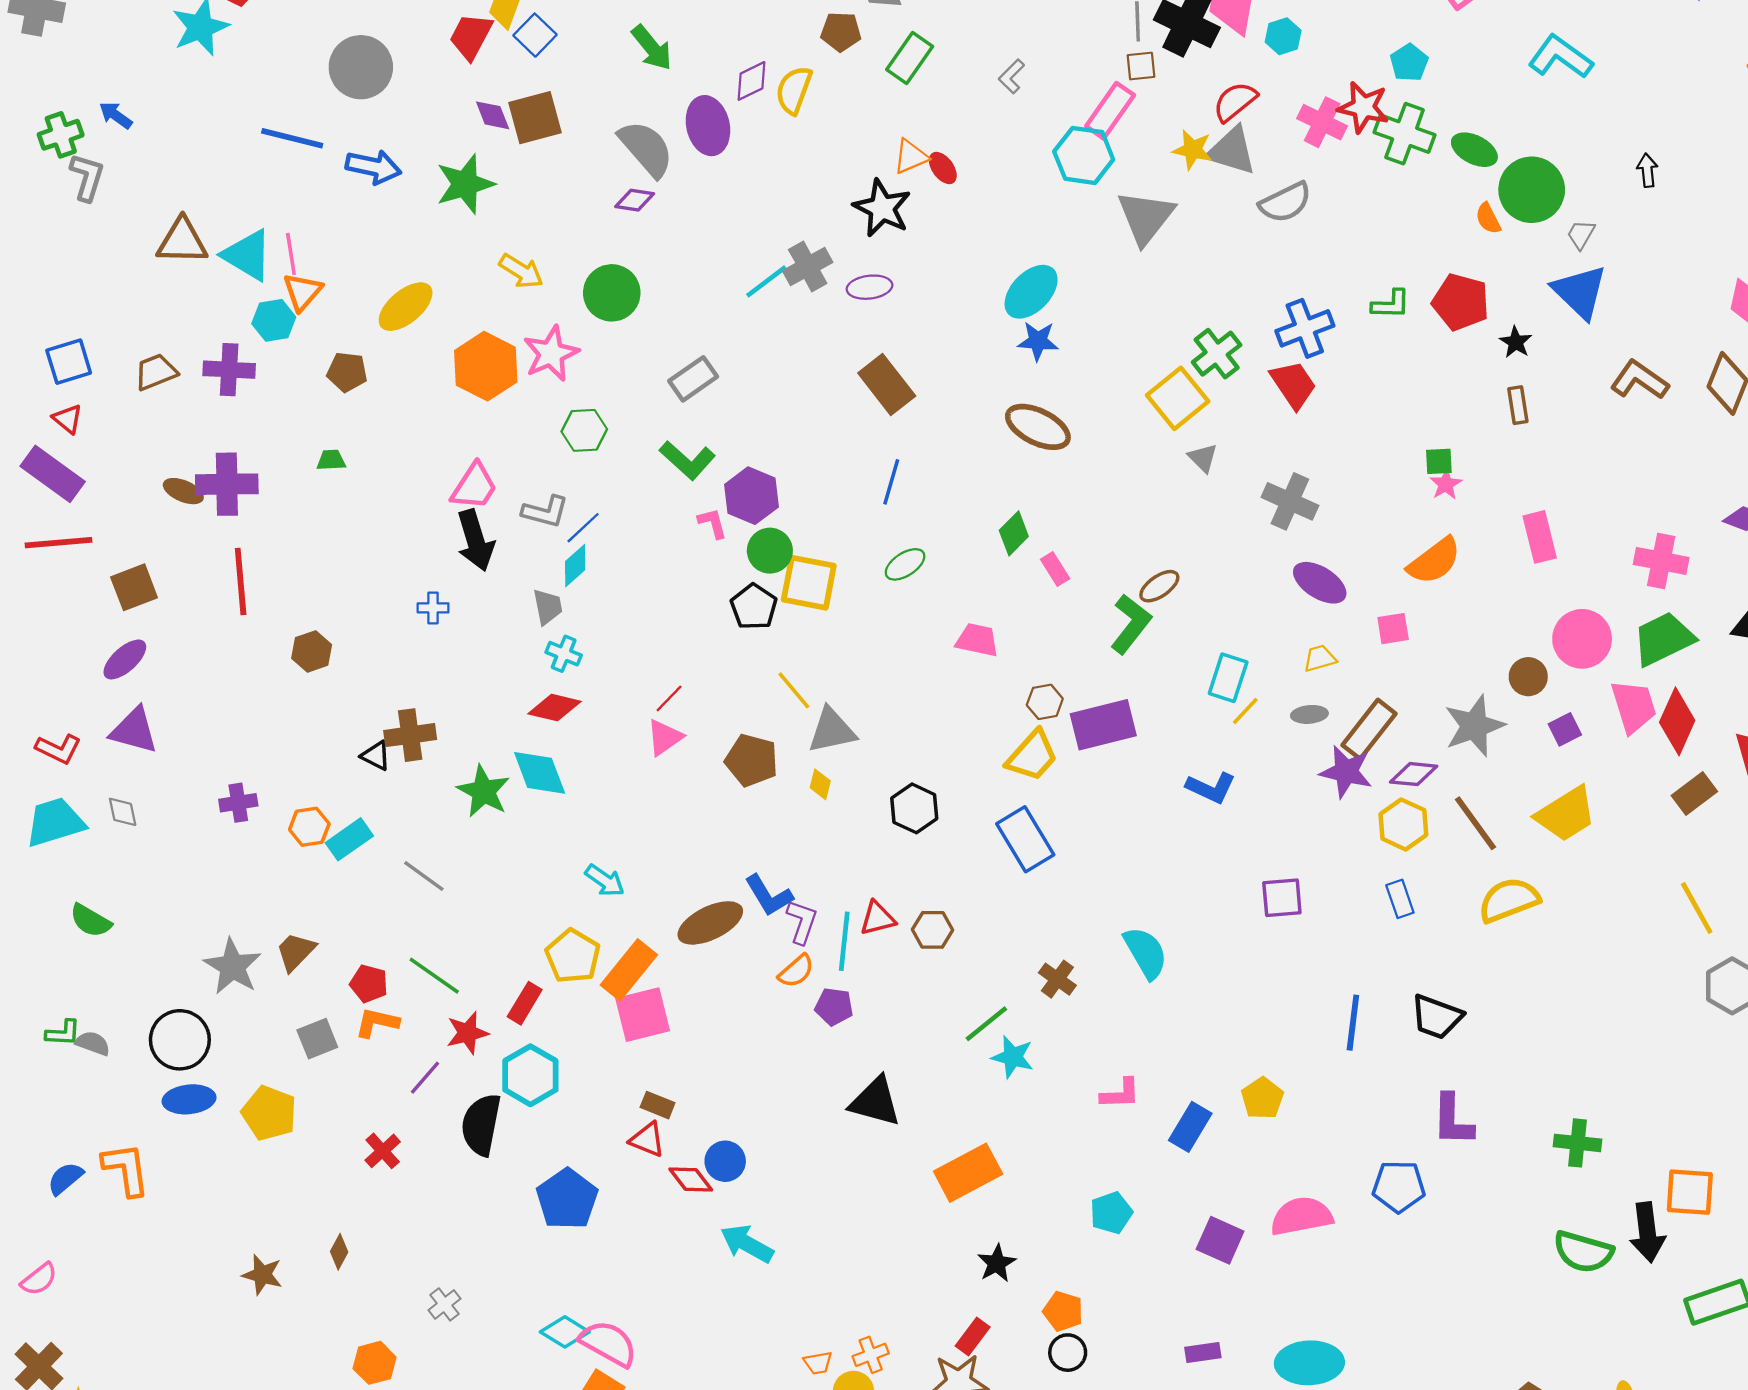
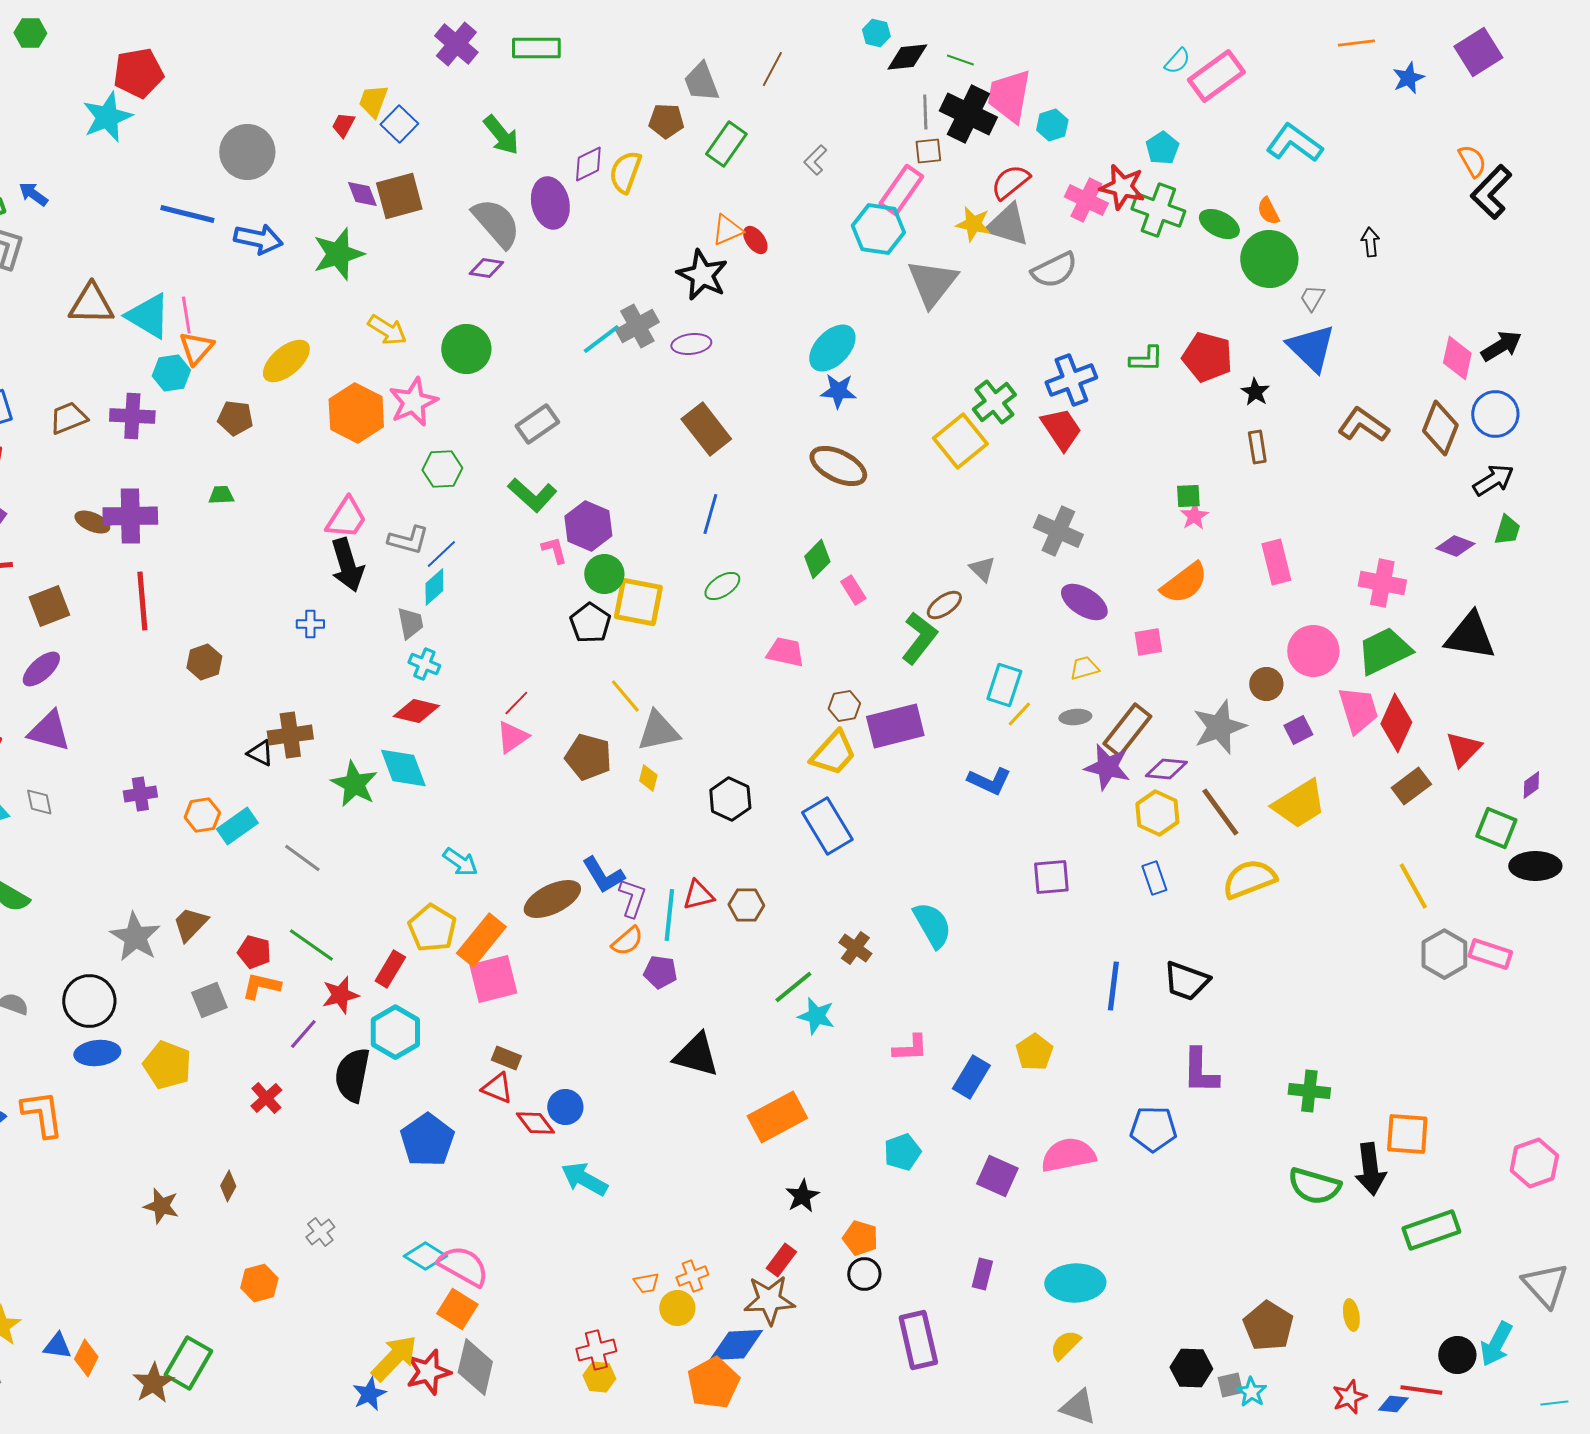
red trapezoid: (471, 36) -> (343, 125), size x0.6
orange semicircle: (1488, 218) -> (1268, 211), moved
gray triangle: (1203, 458) -> (982, 569), moved
purple rectangle: (1203, 1353) -> (982, 1274), turned -68

